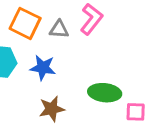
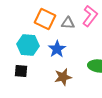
blue star: (43, 68) -> (57, 49), turned 30

